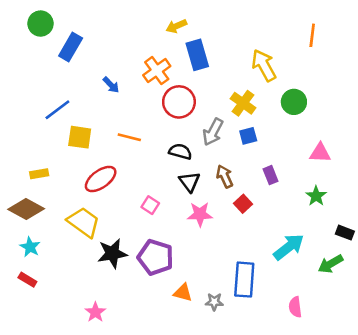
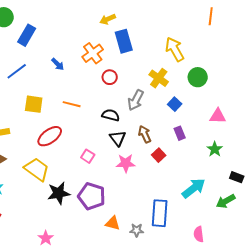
orange line: (312, 35) -> (211, 16), moved
red circle: (179, 102) -> (110, 77), size x0.6
blue line: (57, 110) -> (17, 71), moved
blue square: (248, 136) -> (175, 104), moved, turned -32

